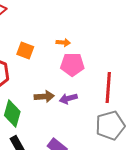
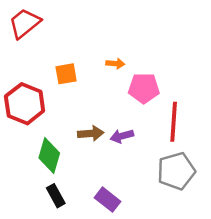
orange square: (25, 50) -> (66, 74), turned -30
pink pentagon: (72, 64) -> (144, 88), moved

